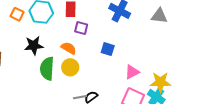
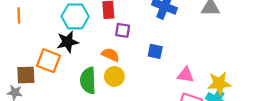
orange square: (17, 14) -> (49, 61), moved, size x1.5
black star: (34, 46) -> (68, 42), moved
pink triangle: (132, 72) -> (186, 75), turned 42

